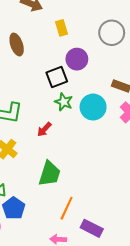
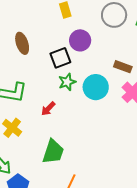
brown ellipse: (17, 44) -> (22, 43), moved
green star: (64, 102) -> (67, 82), turned 30

